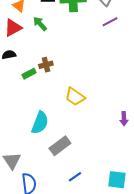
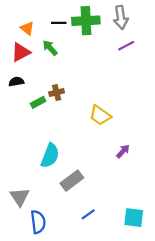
yellow trapezoid: (75, 97) -> (100, 115), moved
purple arrow: (124, 119) -> (123, 151), moved, turned -136

